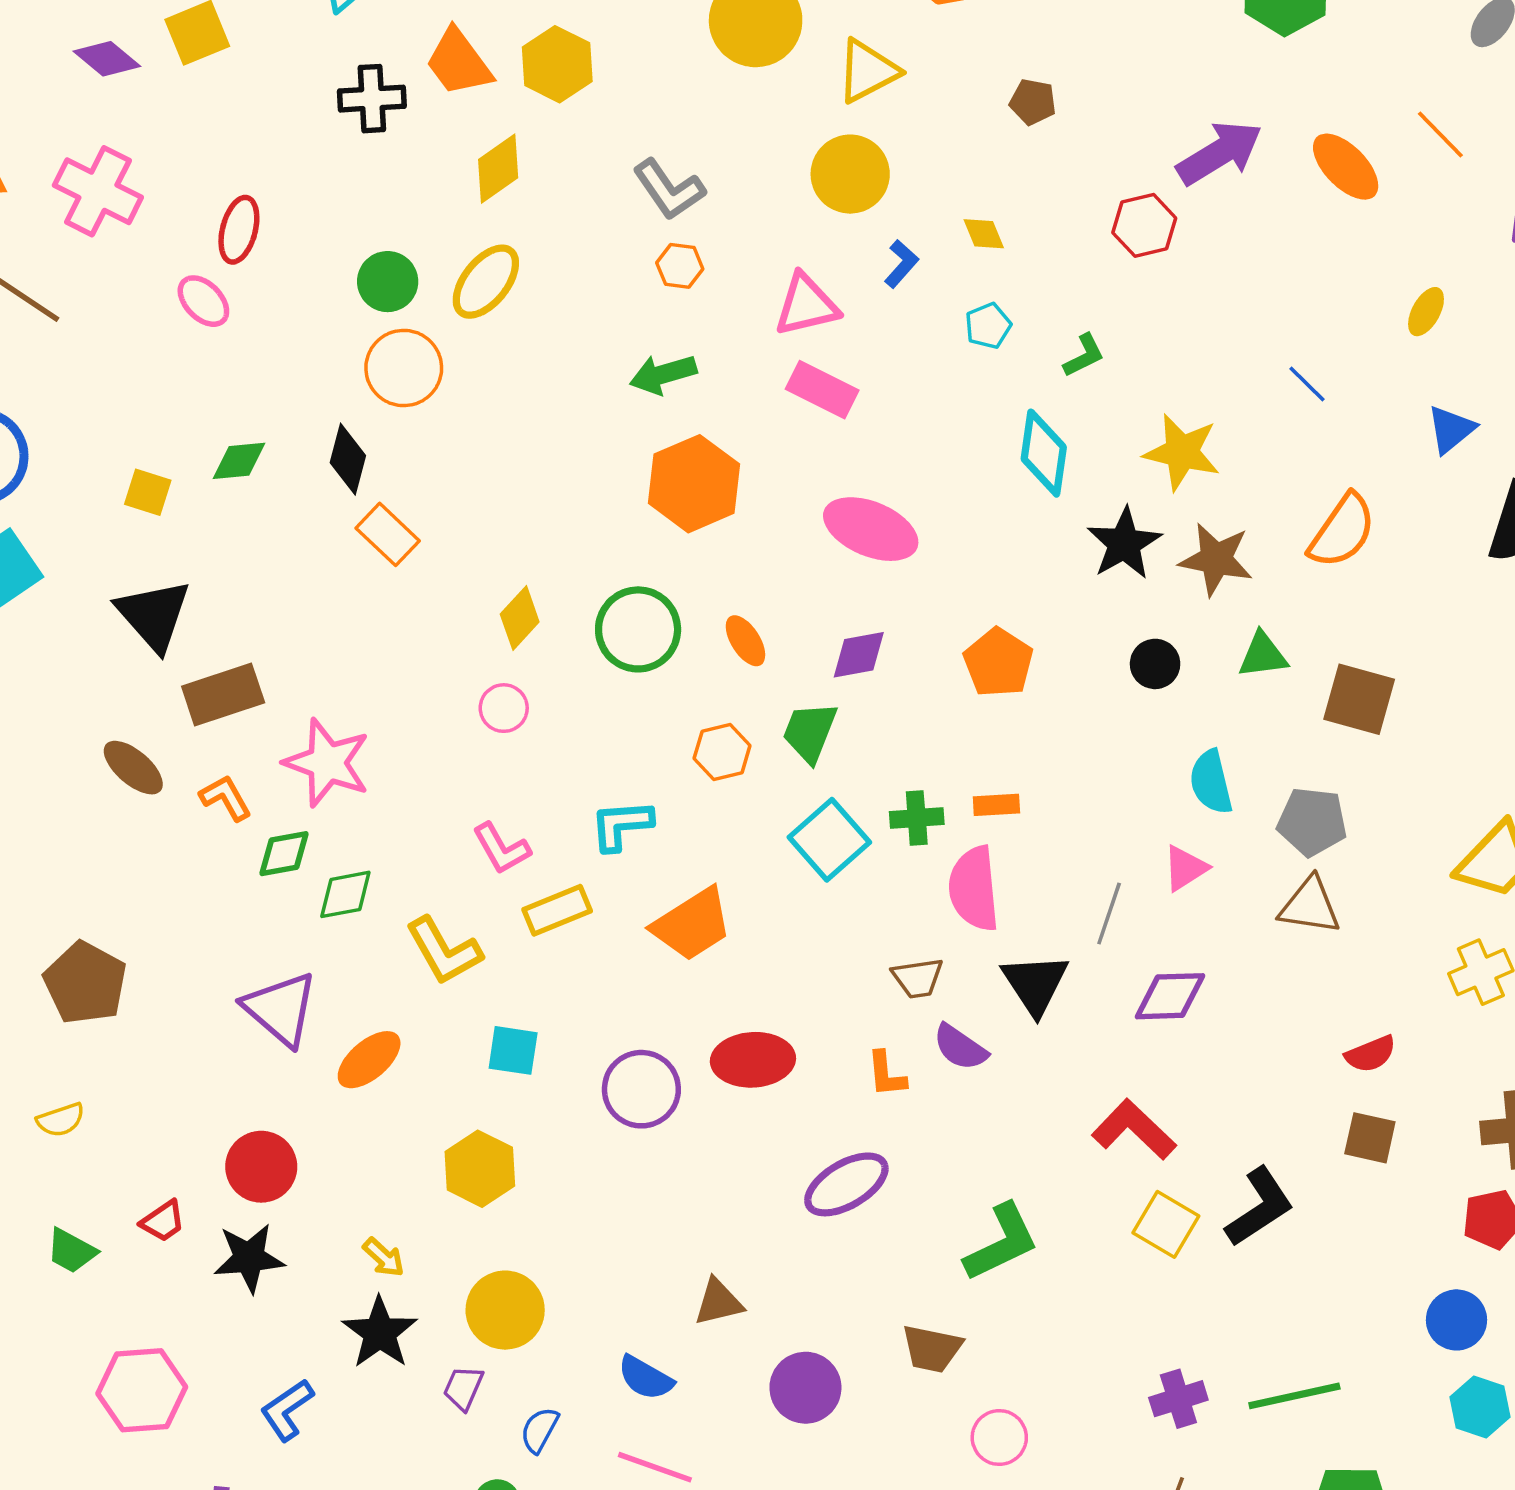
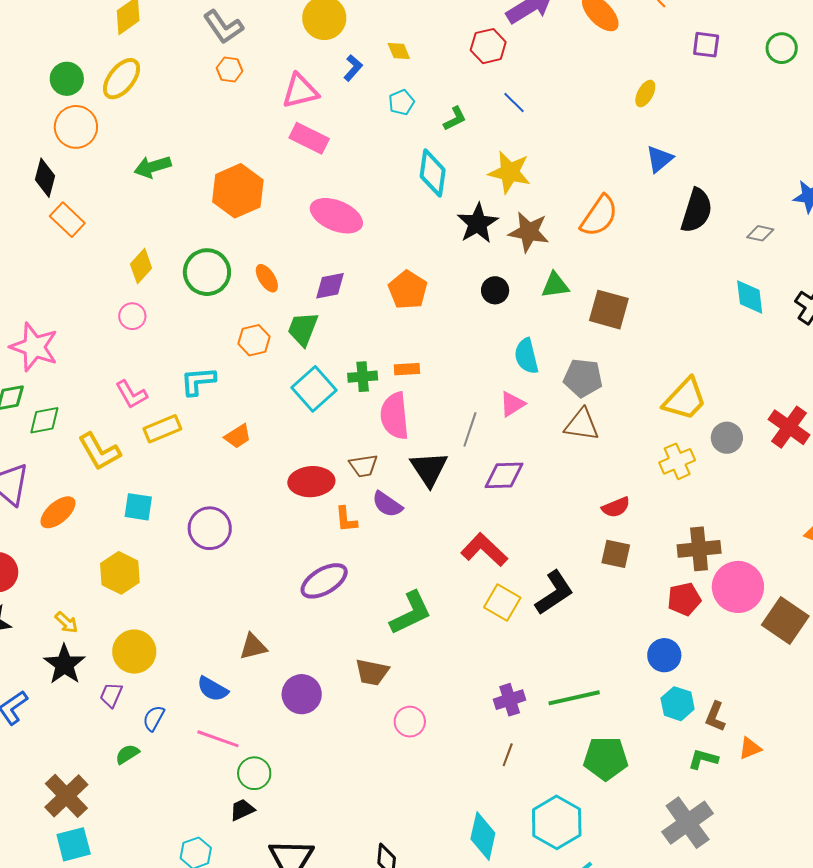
green arrow: (663, 374) -> (153, 167), moved
blue line: (1307, 384) -> (514, 103), moved
orange trapezoid: (692, 924) -> (238, 436), size x0.6
red ellipse: (753, 1060) -> (311, 482), moved

